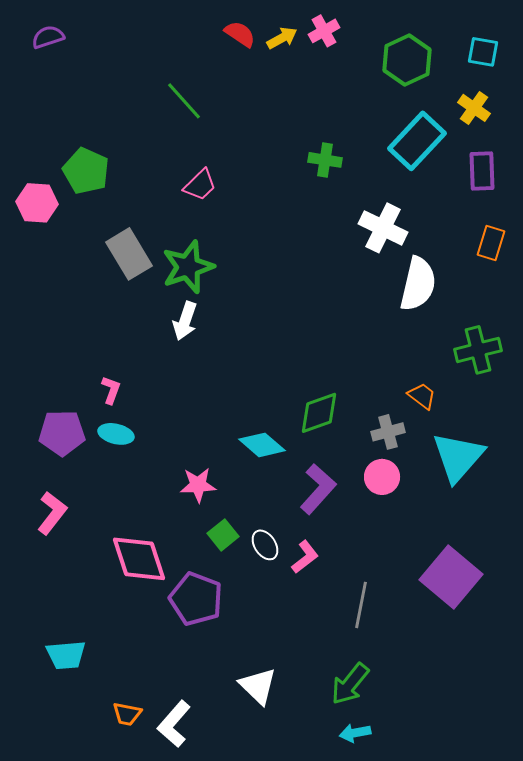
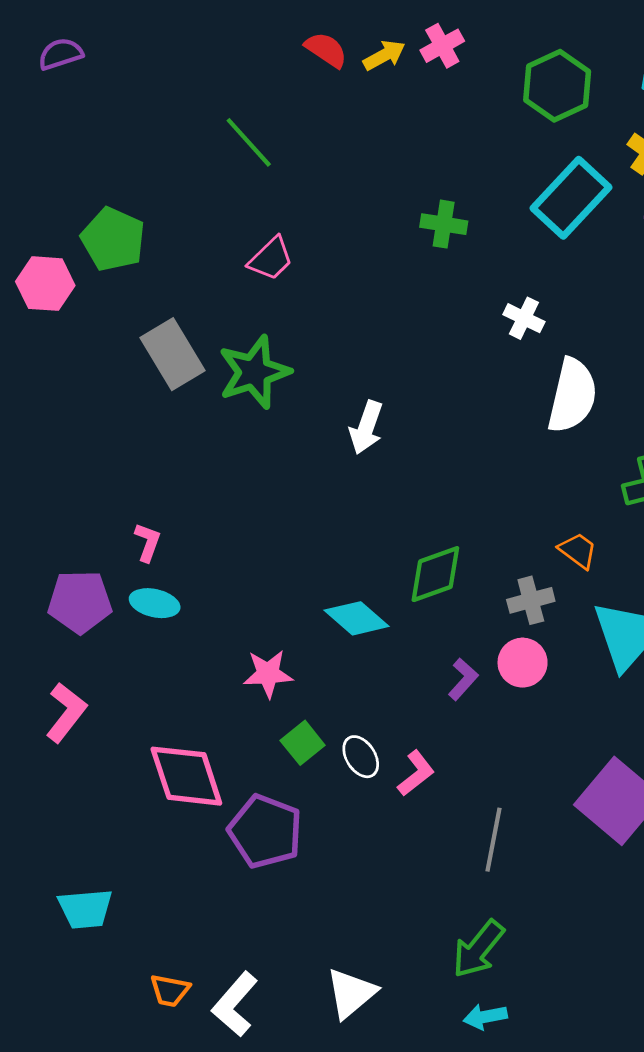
white cross: (383, 228) -> (524, 318), size x0.6
white arrow: (185, 321) -> (366, 427), moved
purple L-shape: (318, 489) -> (463, 679), moved, size x0.6
white triangle: (258, 686) -> (351, 993), moved, turned 36

